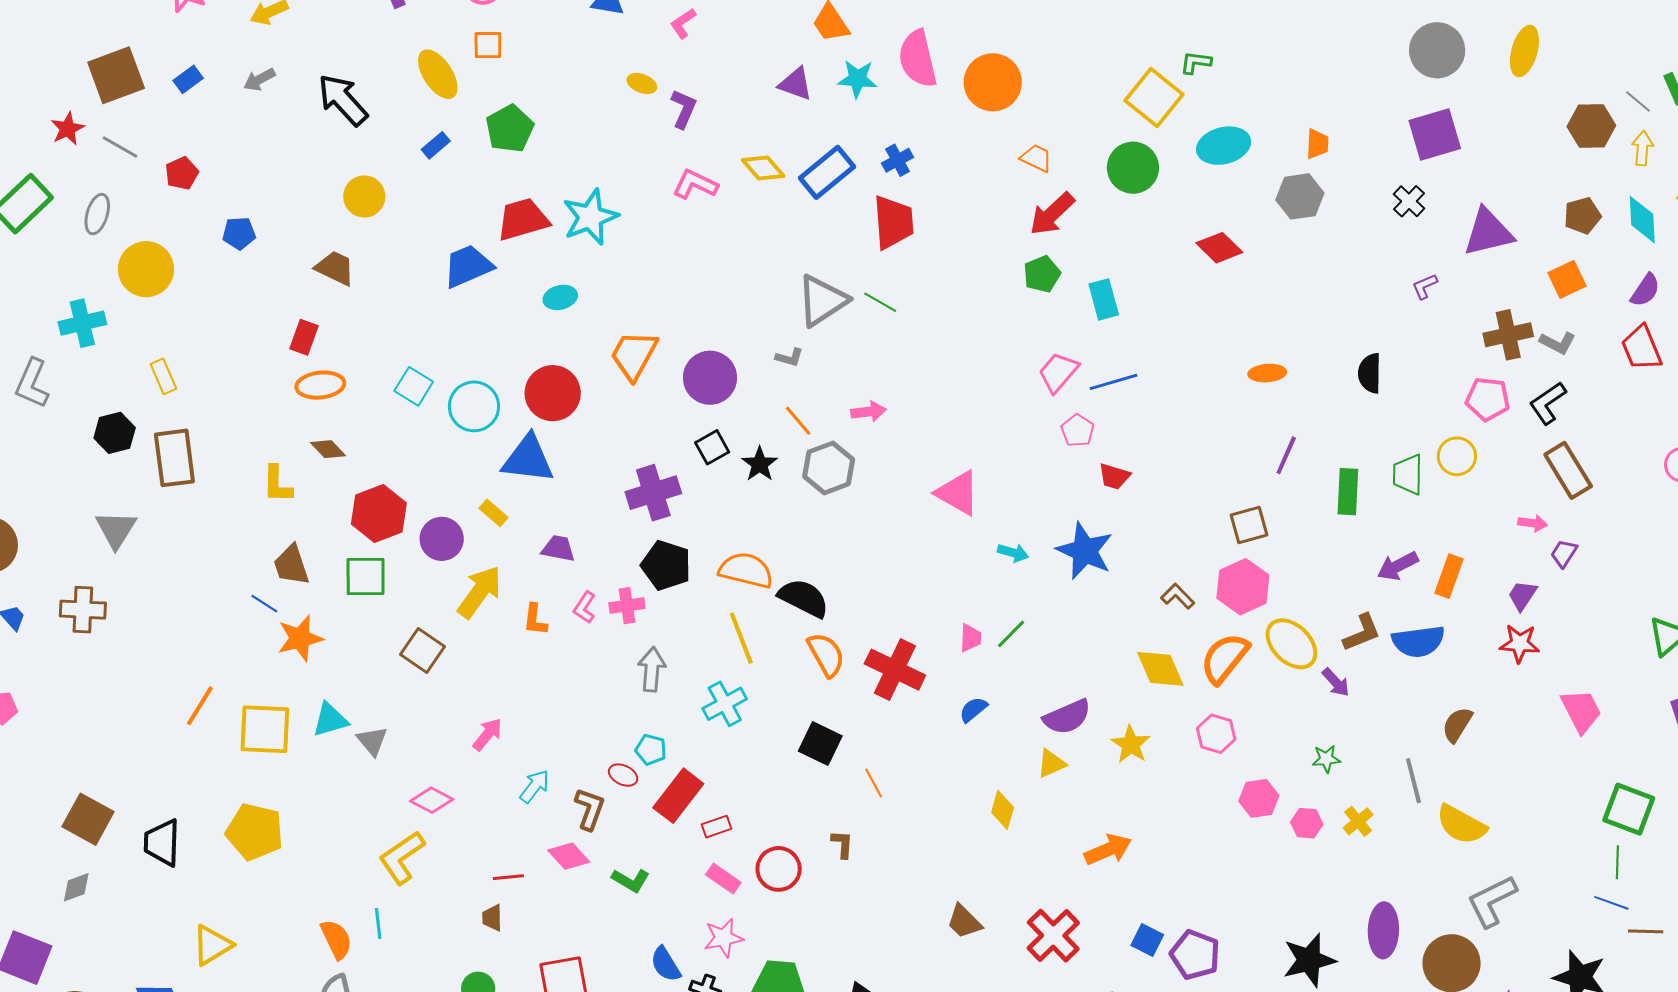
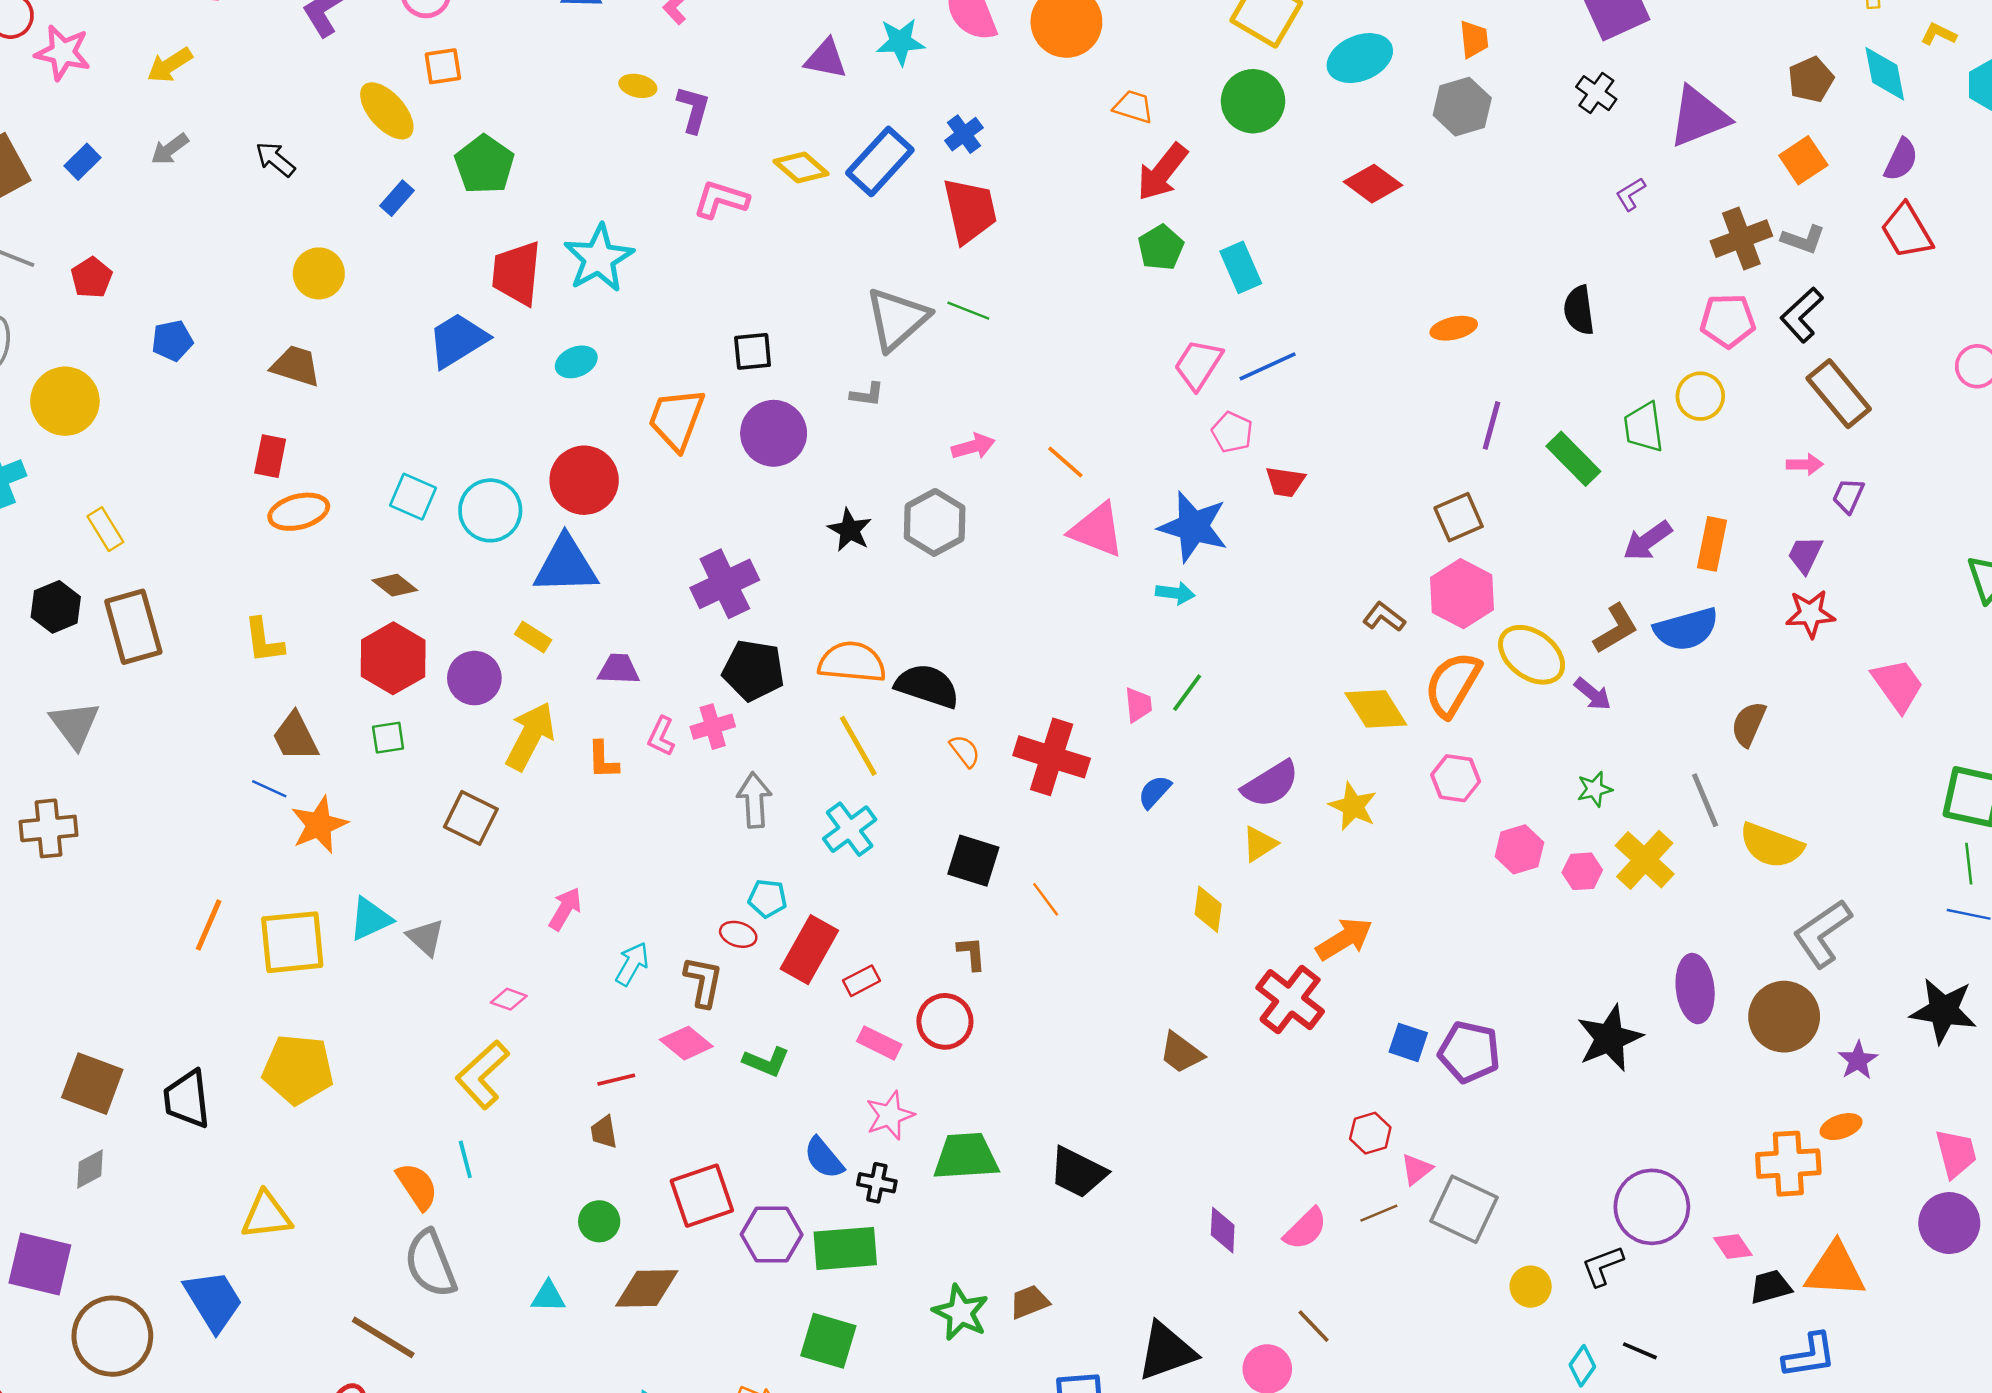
black arrow: (343, 100) -> (275, 159), size x0.6
red trapezoid: (523, 219) -> (517, 273), turned -60
orange line: (798, 421) -> (1065, 462), moved
black square: (712, 447) -> (753, 351), moved, turned 32
brown diamond: (328, 449) -> (395, 585), moved
green rectangle: (1348, 492) -> (1573, 459), turned -39
blue star: (1085, 551) -> (1193, 527), moved
green square: (366, 576) -> (388, 738), size x0.6
orange semicircle: (826, 655) -> (965, 751), size x0.6
pink diamond: (432, 800) -> (509, 999), size x0.7
yellow cross: (1358, 821) -> (1645, 860), size x1.6
brown L-shape: (842, 844) -> (972, 953), moved
red cross: (1053, 936) -> (1290, 1000), moved
yellow triangle: (212, 945) -> (266, 1215), turned 33

